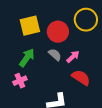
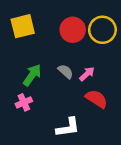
yellow square: (30, 26) -> (23, 26), moved
red circle: (58, 32) -> (73, 30), moved

